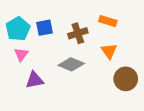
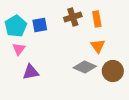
orange rectangle: (108, 21) -> (97, 19), turned 63
brown cross: (78, 33) -> (73, 17), moved
gray diamond: (71, 64) -> (85, 67), moved

